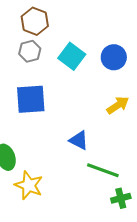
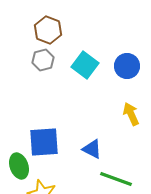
blue square: (31, 99) -> (44, 142), moved
yellow arrow: (118, 105) -> (131, 114), turned -80

